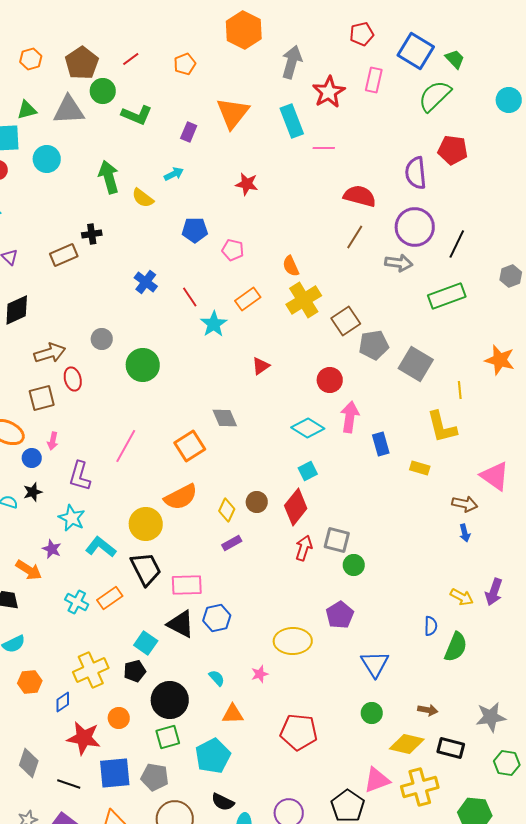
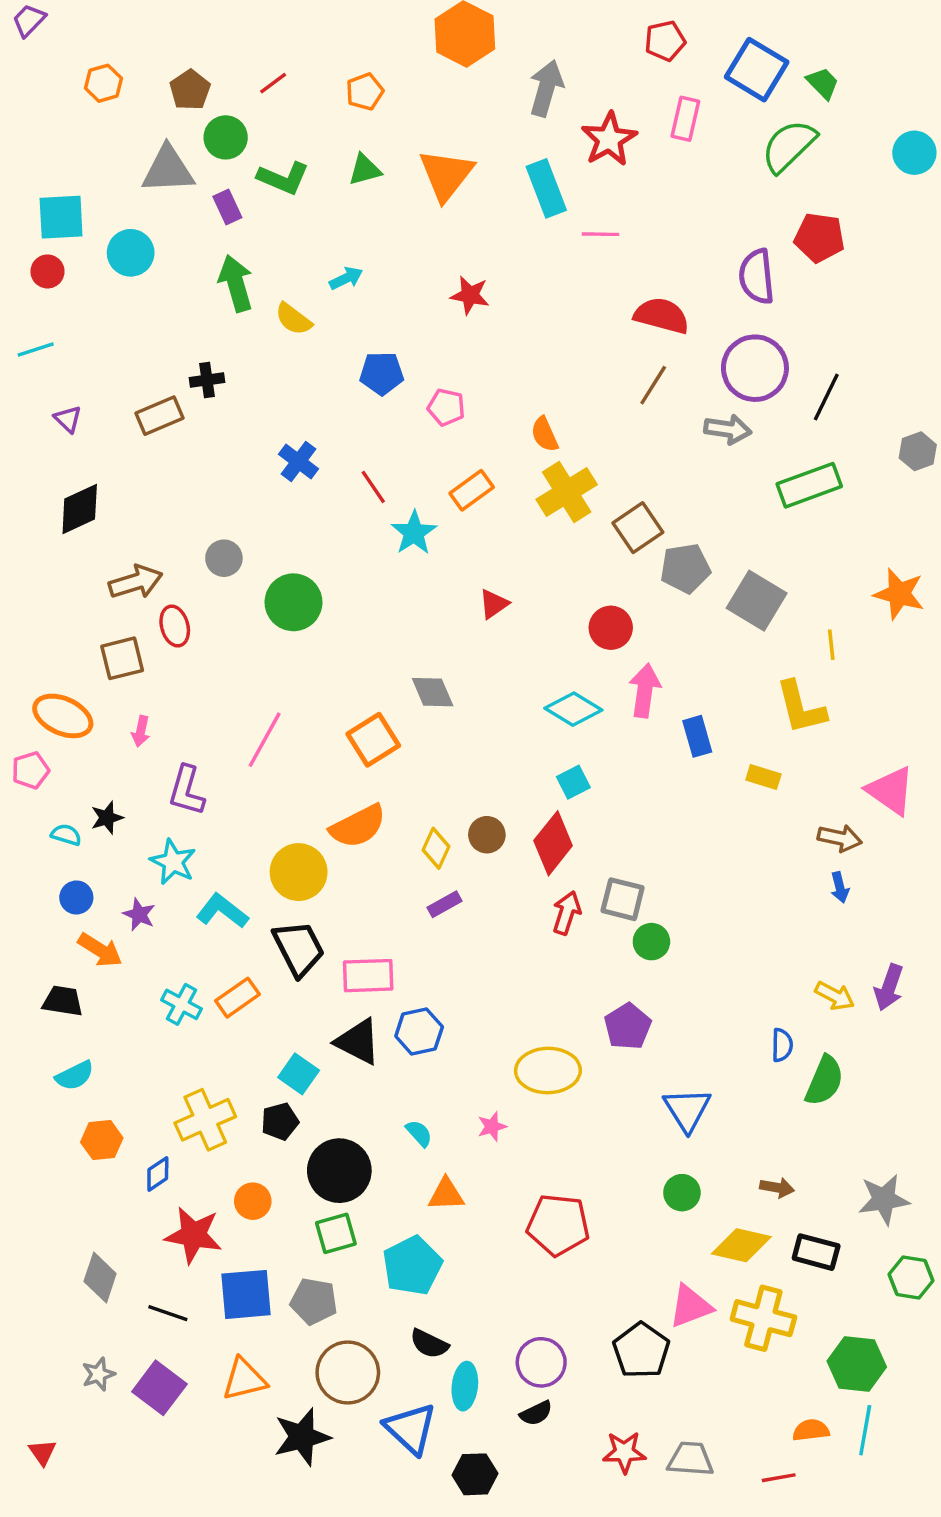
brown pentagon: (82, 63) -> (190, 90), size x0.7
green triangle: (27, 110) -> (365, 170), moved
purple rectangle: (189, 132) -> (227, 207), moved, turned -48
blue circle: (32, 458) -> (76, 897), moved
yellow cross: (420, 787) -> (763, 1318), turned 30

